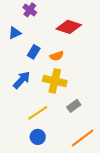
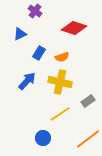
gray rectangle: (74, 106) -> (88, 101), moved
yellow line: (38, 113) -> (60, 114), moved

